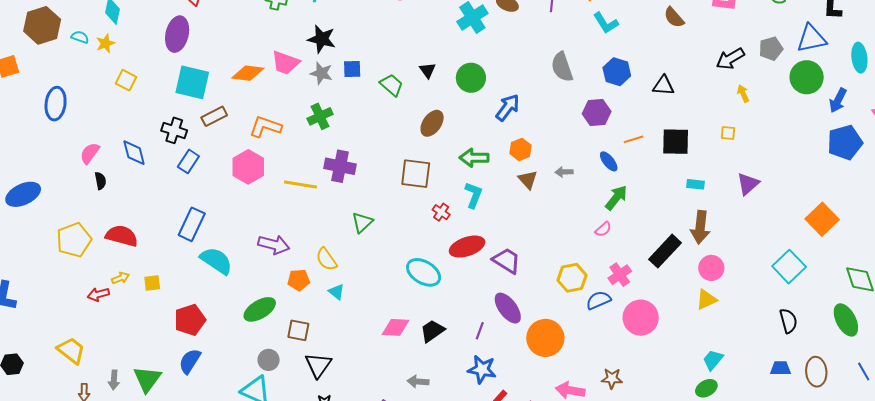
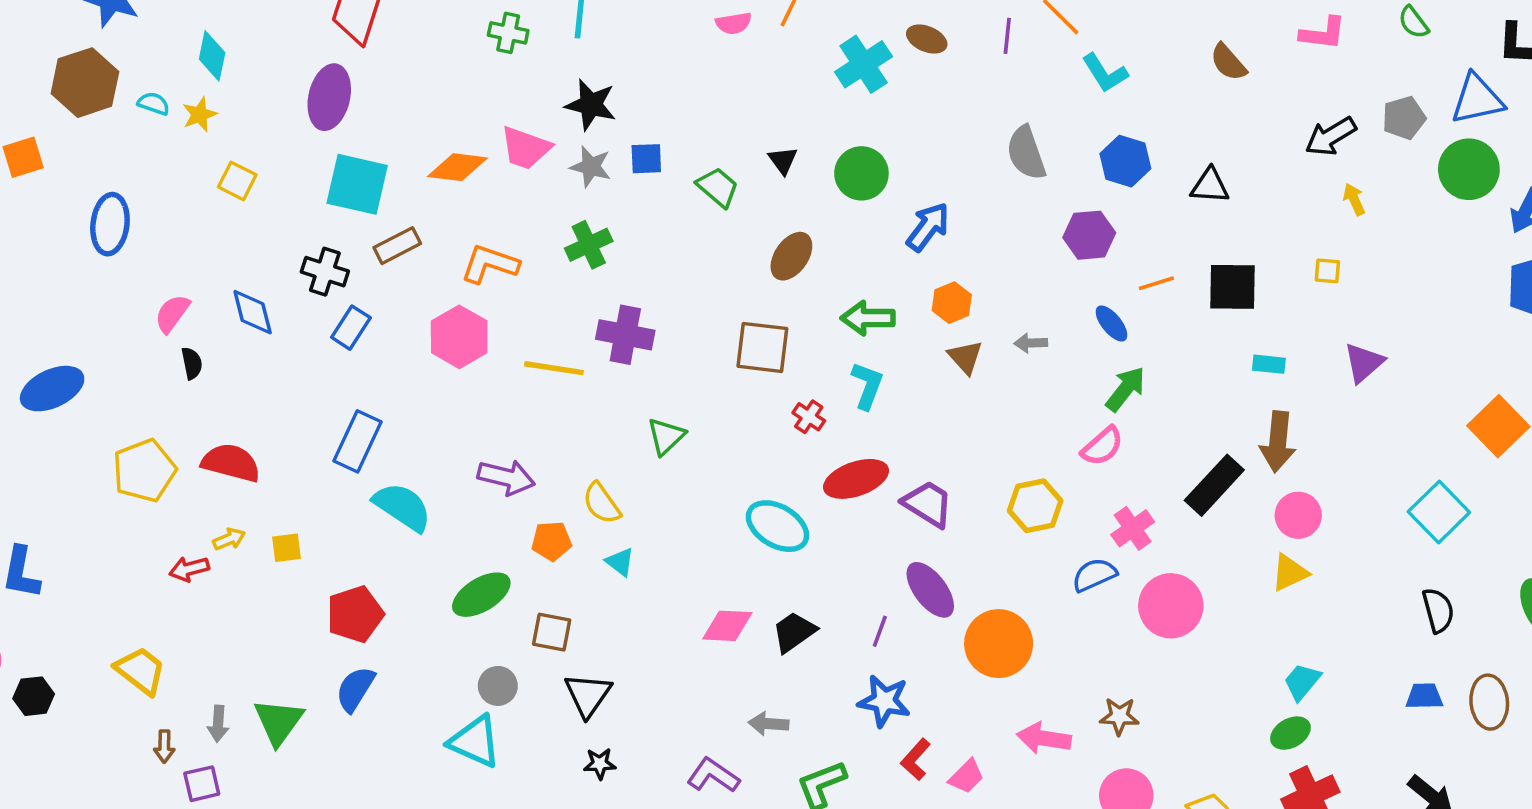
pink semicircle: (603, 229) -> (1102, 446), size x1.4
yellow hexagon: (572, 278) -> (1035, 506), moved

